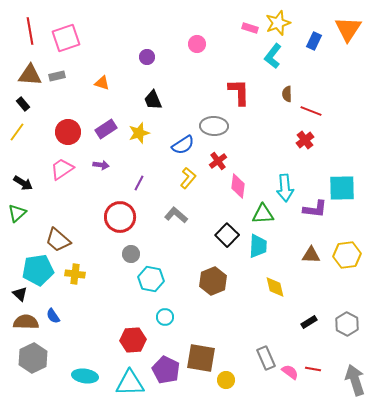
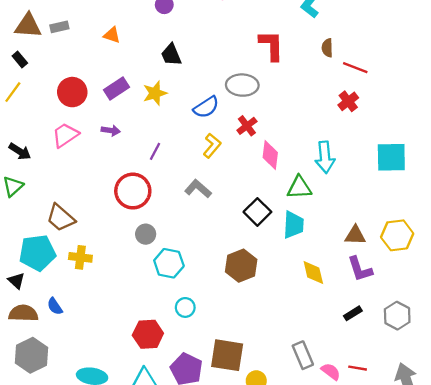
purple L-shape: (315, 209) -> (360, 269), moved, turned 65

